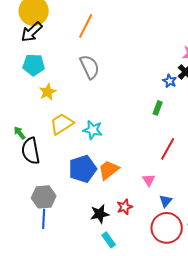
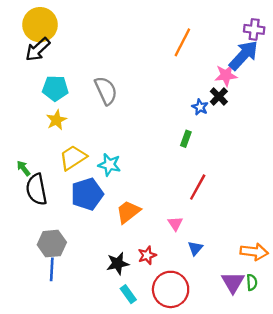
orange line: (86, 26) -> (182, 42), moved
cyan pentagon: (34, 65) -> (55, 88), moved
blue pentagon: (83, 169) -> (87, 194), moved
red circle: (167, 228) -> (171, 289), moved

